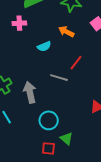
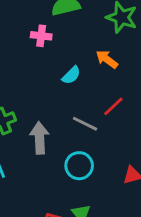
cyan semicircle: (44, 46) -> (71, 75), turned -32
cyan circle: (49, 120) -> (79, 166), moved

